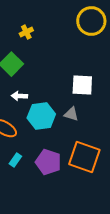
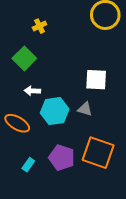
cyan rectangle: (15, 160) -> (28, 165), moved

